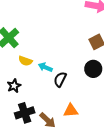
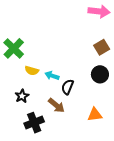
orange triangle: (71, 111) -> (95, 115), moved
brown arrow: (48, 120) -> (56, 105), moved

